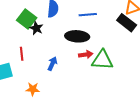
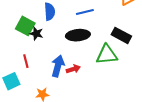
black rectangle: (127, 23) -> (121, 35), moved
red arrow: (86, 55) -> (73, 69), moved
blue arrow: (52, 64) -> (58, 66), size x1.5

